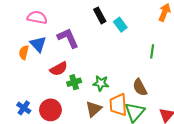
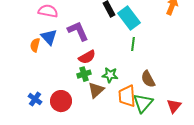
cyan rectangle: (120, 25) -> (129, 18), size x1.6
green line: (152, 51) -> (133, 44), moved
red semicircle: (59, 69) -> (87, 57), moved
brown triangle: (94, 109) -> (96, 90), moved

